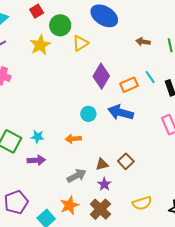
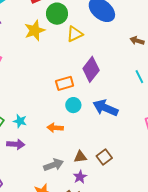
orange rectangle: (129, 85) -> (65, 83), moved

